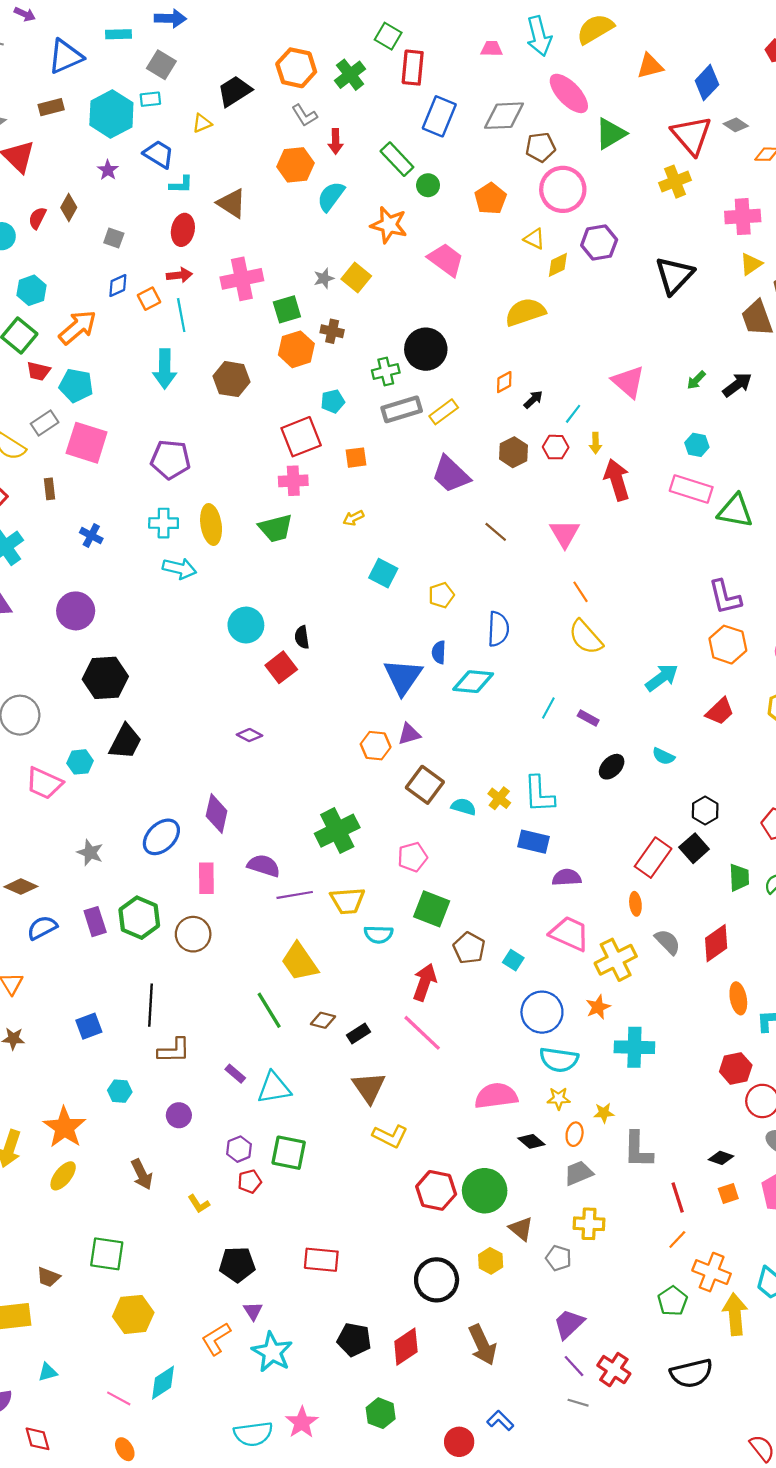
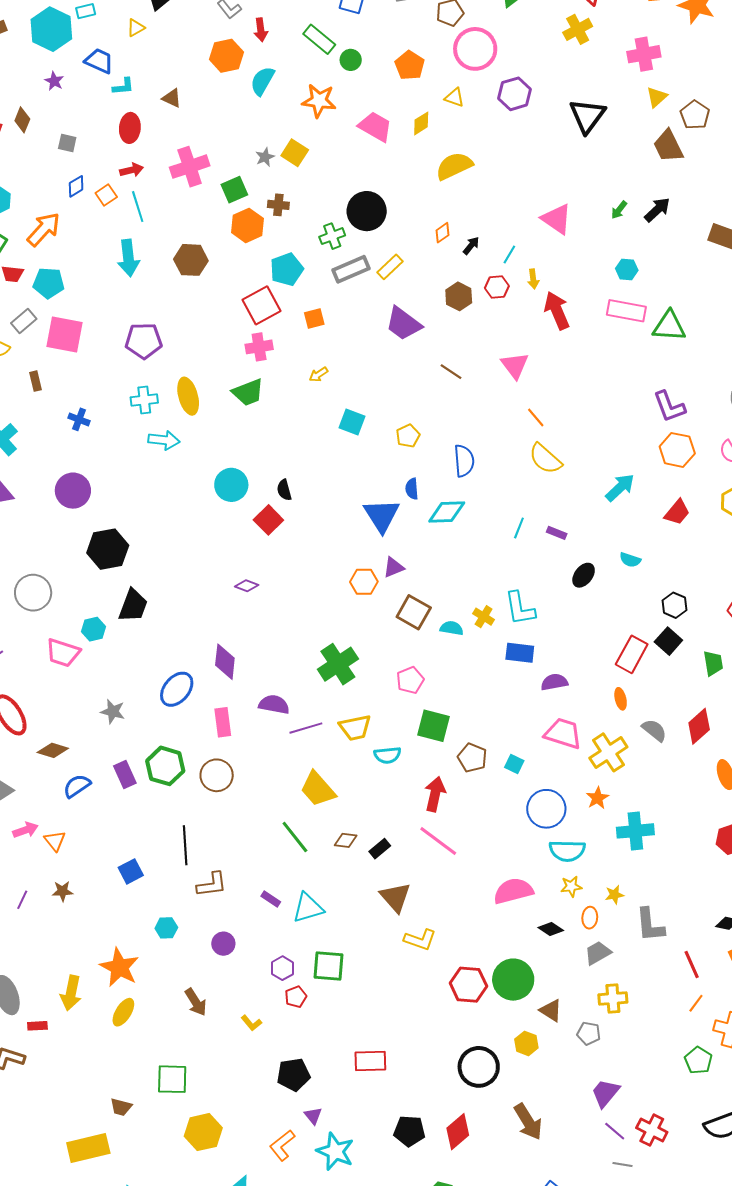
brown triangle: (232, 203) -> (172, 98), size x0.7
yellow diamond: (558, 265) -> (421, 123), moved
cyan pentagon: (333, 401) -> (287, 269), size x1.5

